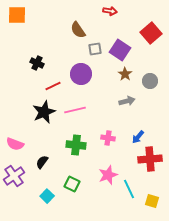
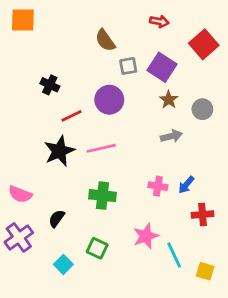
red arrow: (110, 11) -> (159, 21), moved
pink cross: (108, 138) -> (158, 186), moved
red cross: (150, 159) -> (202, 214), size x0.7

